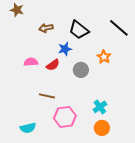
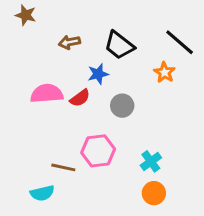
orange star: (104, 57) -> (164, 72), moved
pink semicircle: (31, 62) -> (47, 94), size x1.5
brown line: (47, 96) -> (63, 167), moved
pink hexagon: (65, 117) -> (98, 151), moved

